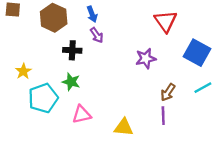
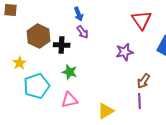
brown hexagon: (54, 18) -> (39, 36), moved
green star: (71, 82) -> (70, 72), moved
yellow triangle: (124, 127) -> (106, 111), turned -36

